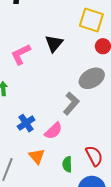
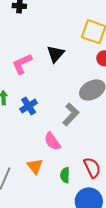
blue cross: (26, 123) -> (29, 106), moved
pink semicircle: (53, 131) -> (52, 141), turned 96

